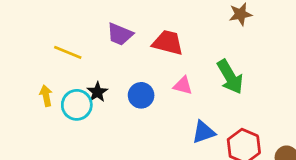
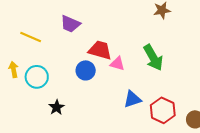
red trapezoid: (168, 43) -> (100, 50), moved
black star: (97, 92) -> (57, 107), moved

